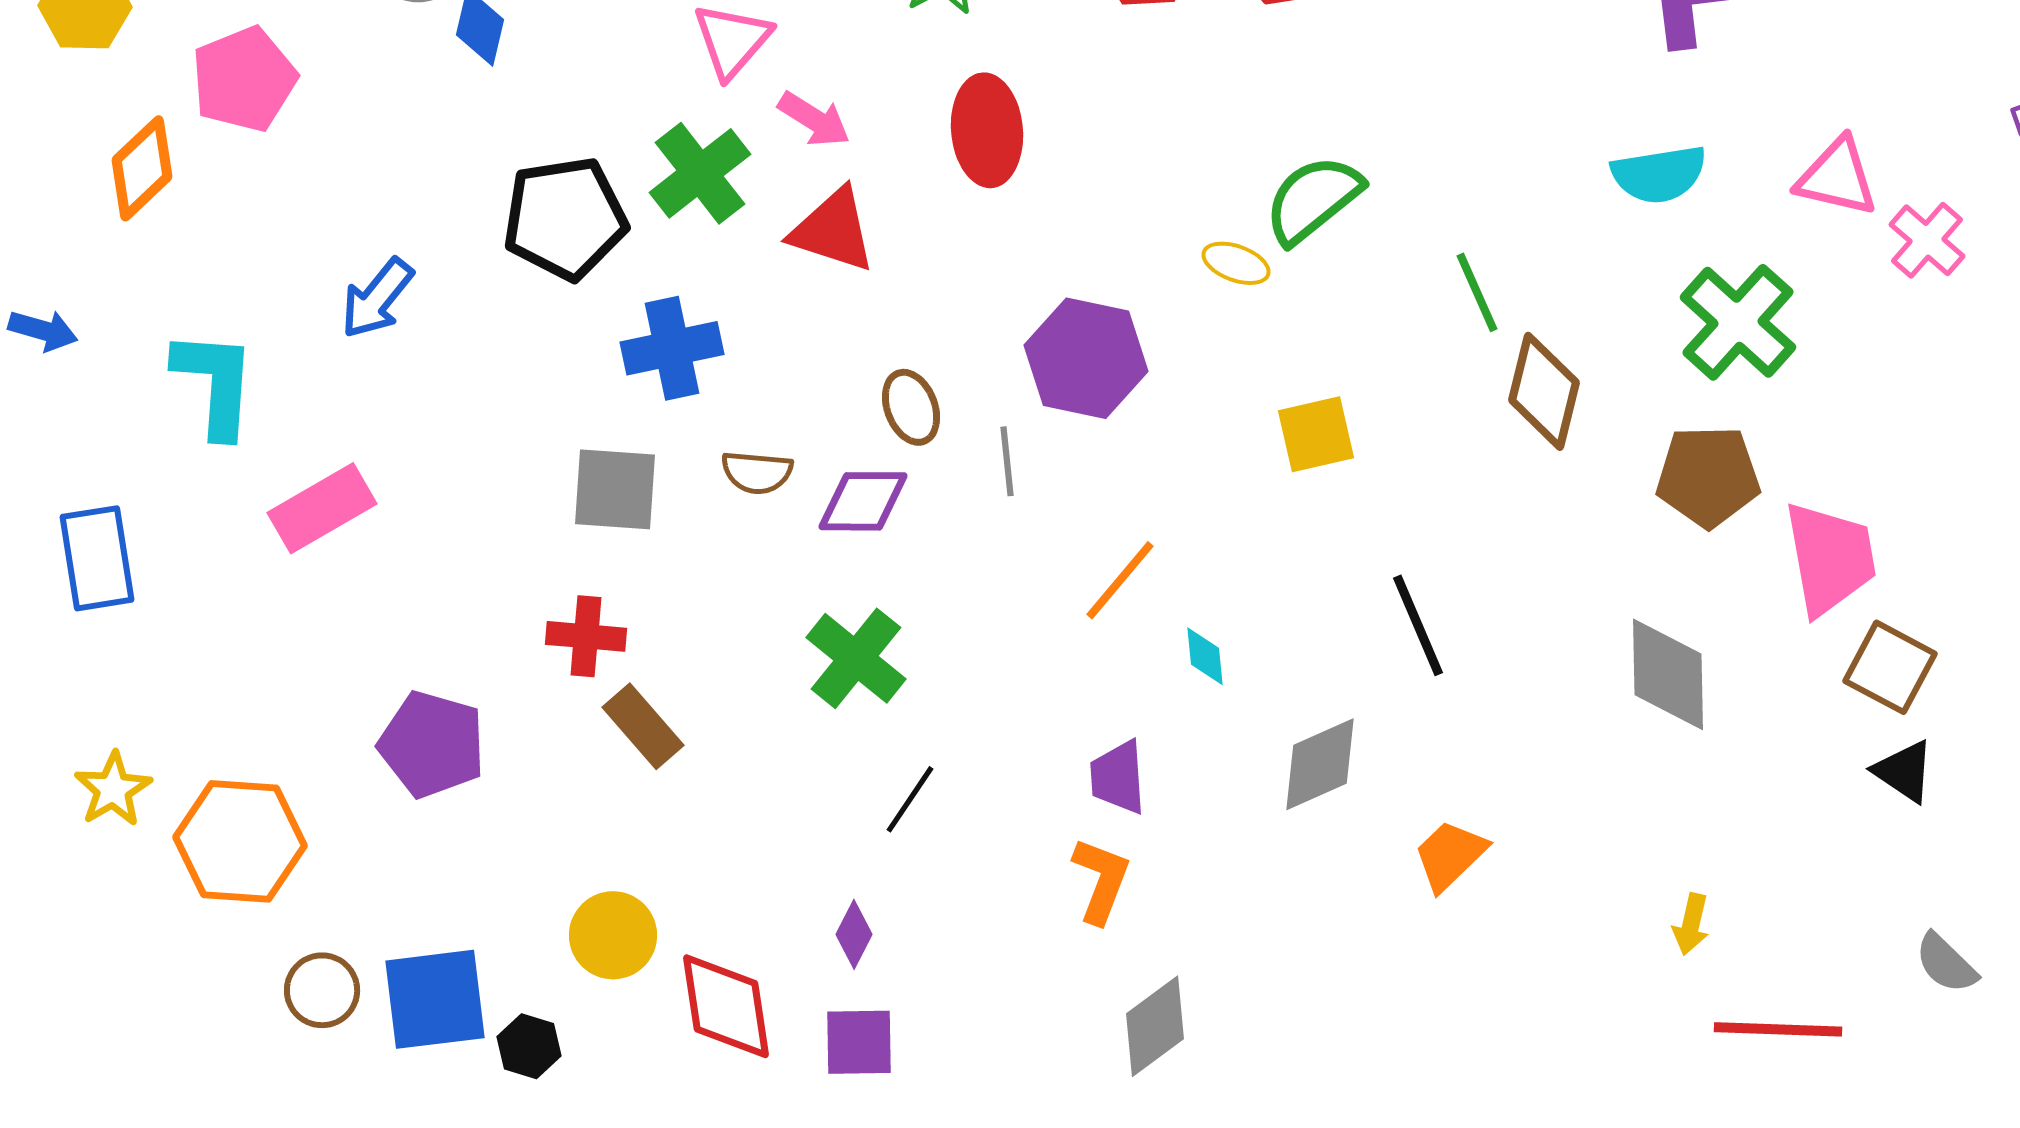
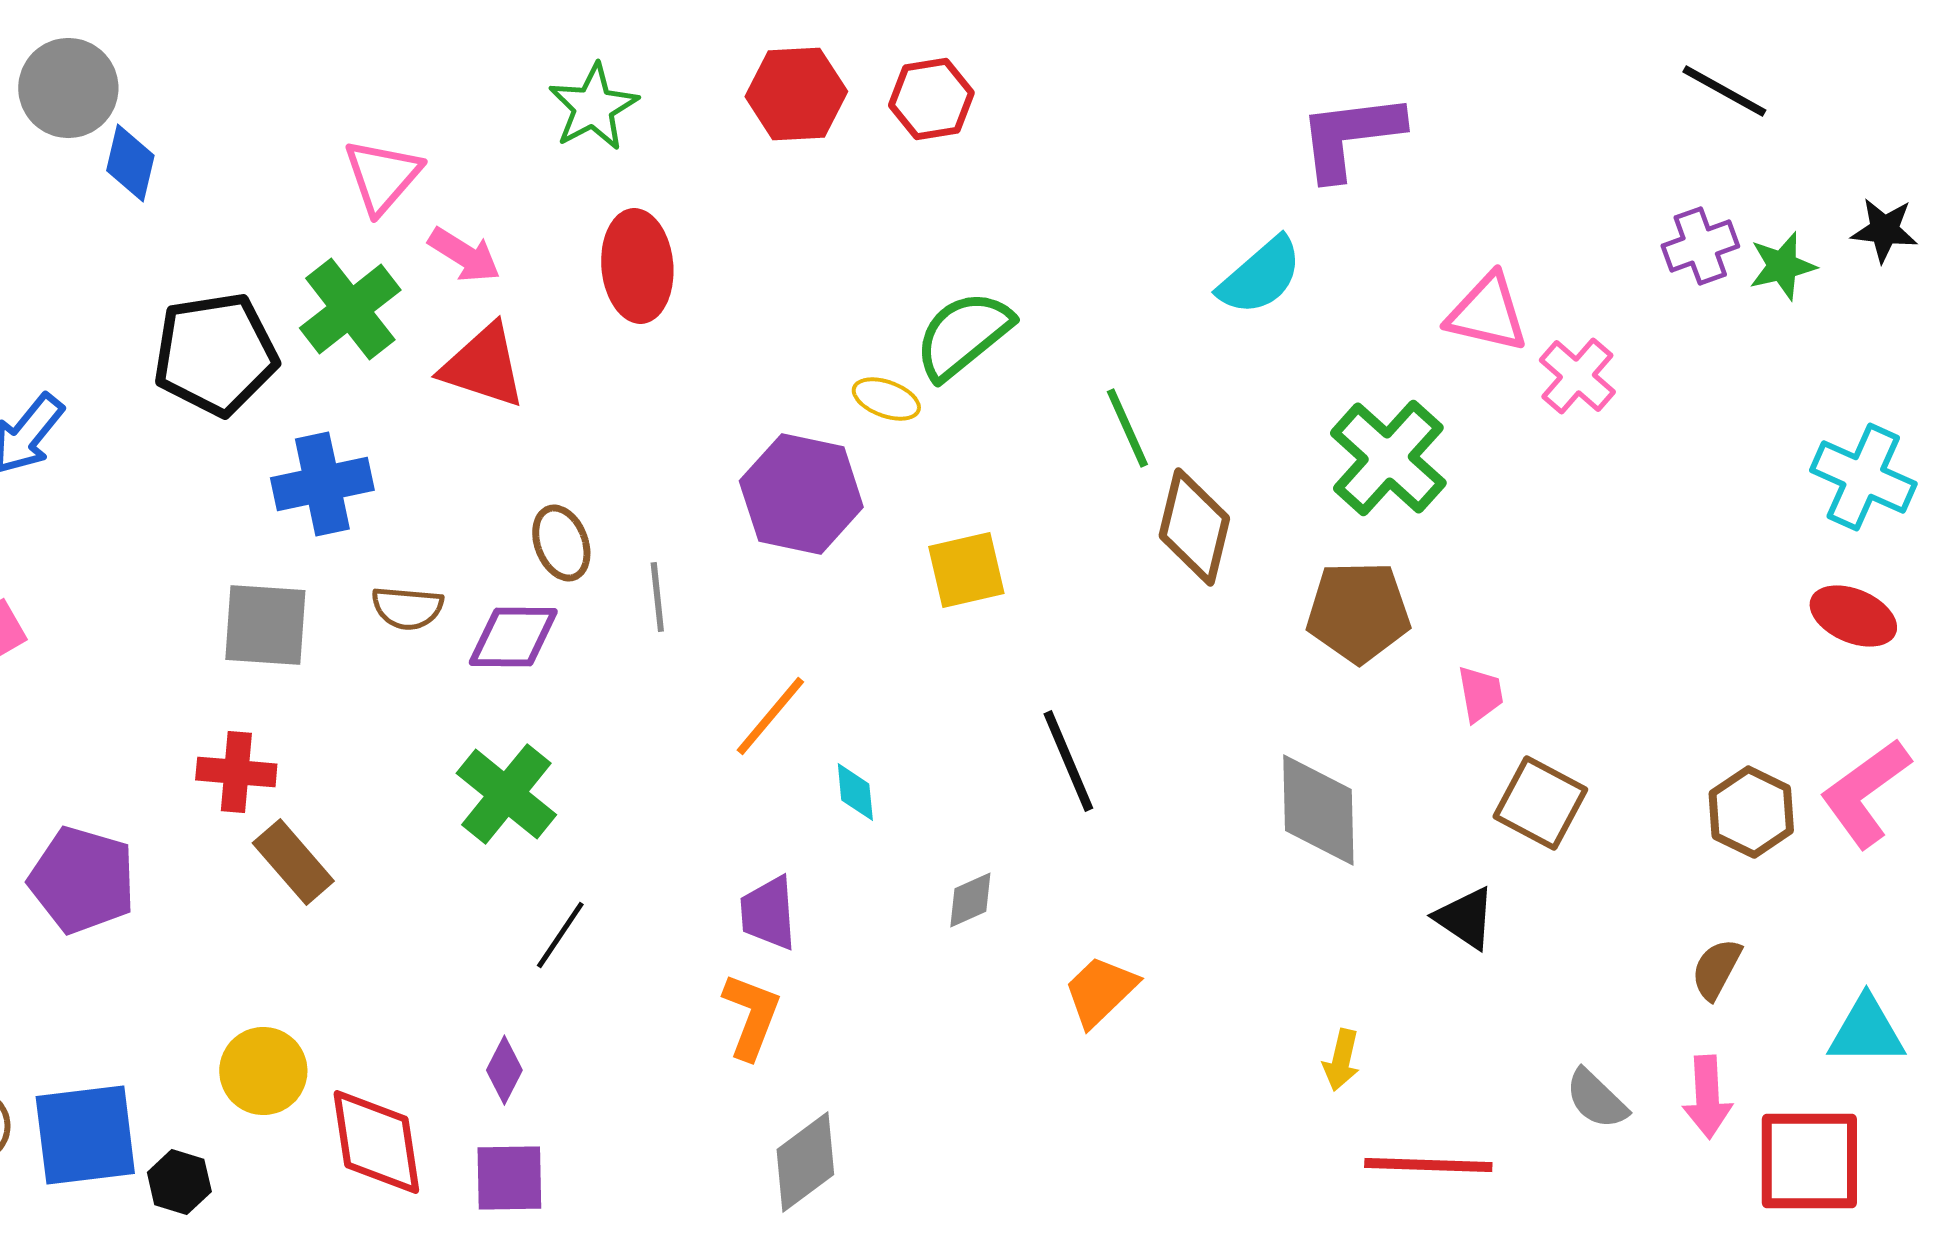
cyan semicircle: (1659, 174) -> (1260, 276), moved, turned -32
purple hexagon: (1086, 358) -> (801, 494), moved
pink trapezoid: (1830, 558) -> (1480, 694), size x0.5
gray diamond: (1320, 764) -> (970, 900), size x0.6
black triangle: (1904, 771) -> (1465, 918), moved

